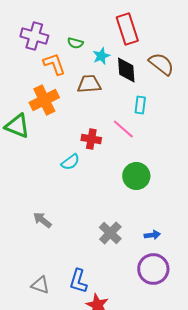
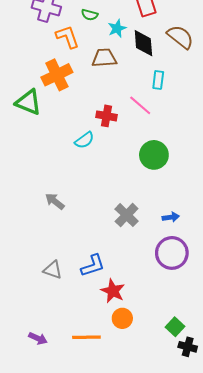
blue L-shape: (78, 281) -> (93, 266), turned -125

